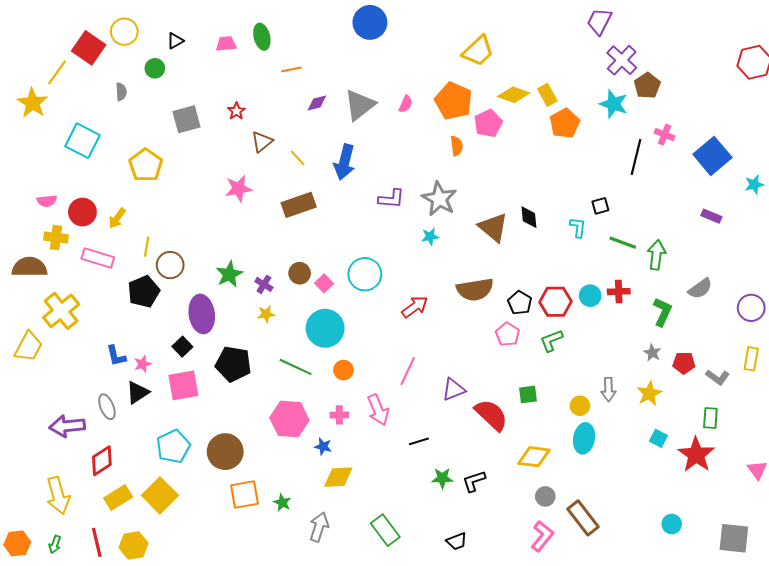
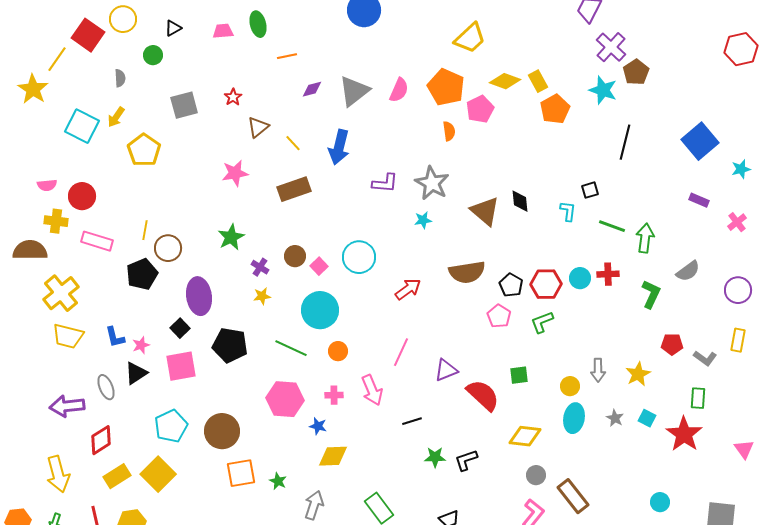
pink semicircle: (406, 104) -> (399, 90), size x1.4
pink cross: (665, 135) -> (737, 222), moved, turned 30
yellow arrow: (117, 218) -> (116, 117), moved
green star: (229, 274) -> (231, 237), moved
yellow trapezoid: (28, 347) -> (68, 336), moved, turned 76
gray star: (652, 353) -> (615, 418), moved

